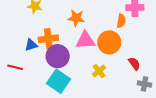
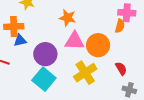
orange semicircle: (121, 21) -> (120, 26), moved
orange cross: (48, 39) -> (14, 27), moved
yellow cross: (99, 71) -> (85, 73), size x1.6

